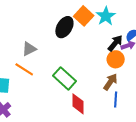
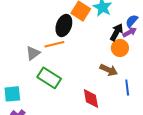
orange line: (24, 69) -> (54, 44), moved, turned -36
green rectangle: (64, 78) -> (49, 78), moved
brown arrow: (110, 82) -> (109, 70), moved, turned 90

